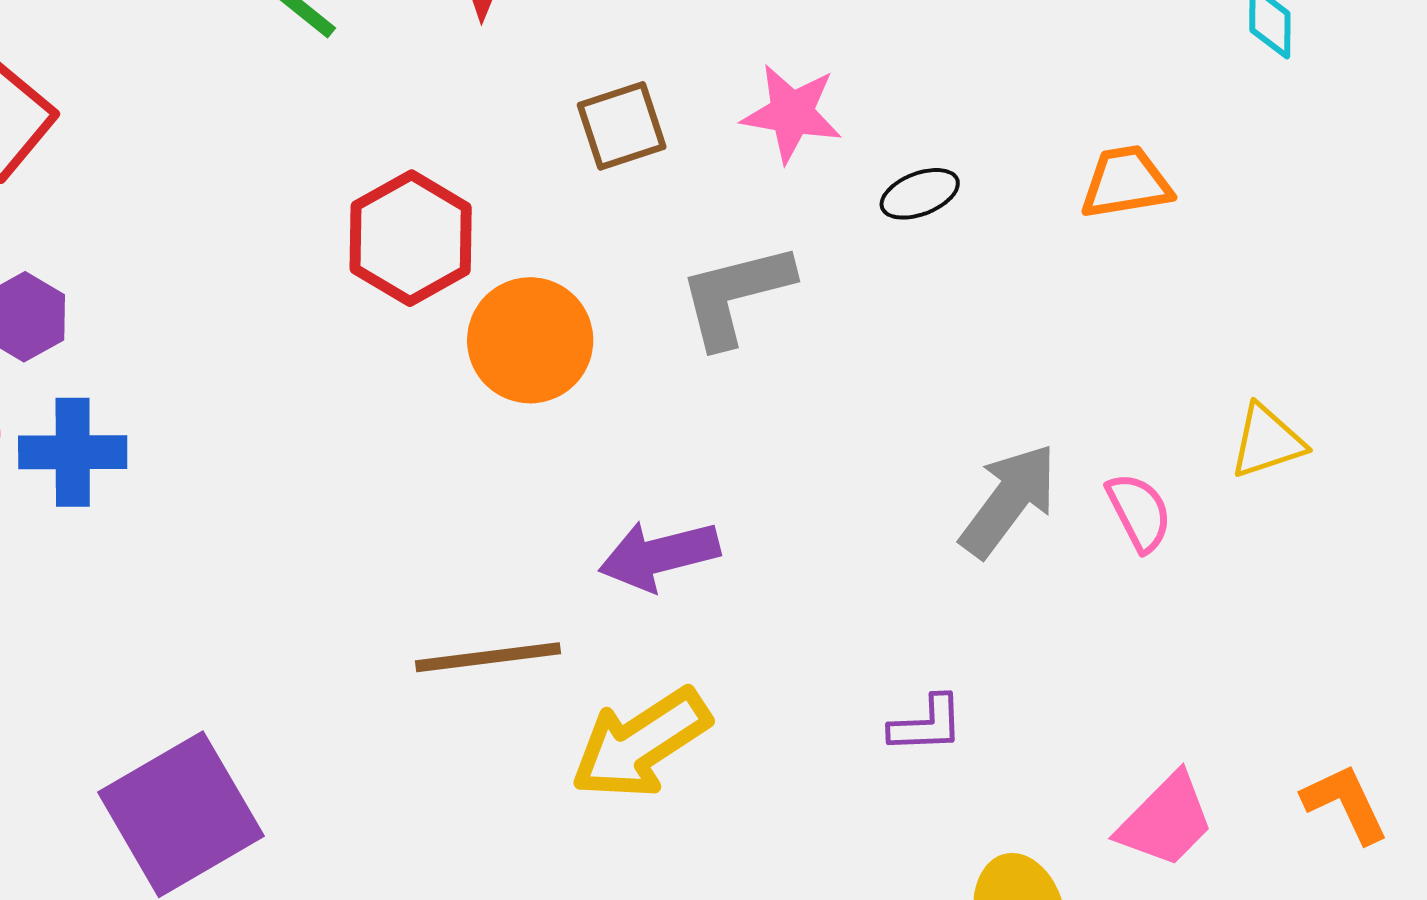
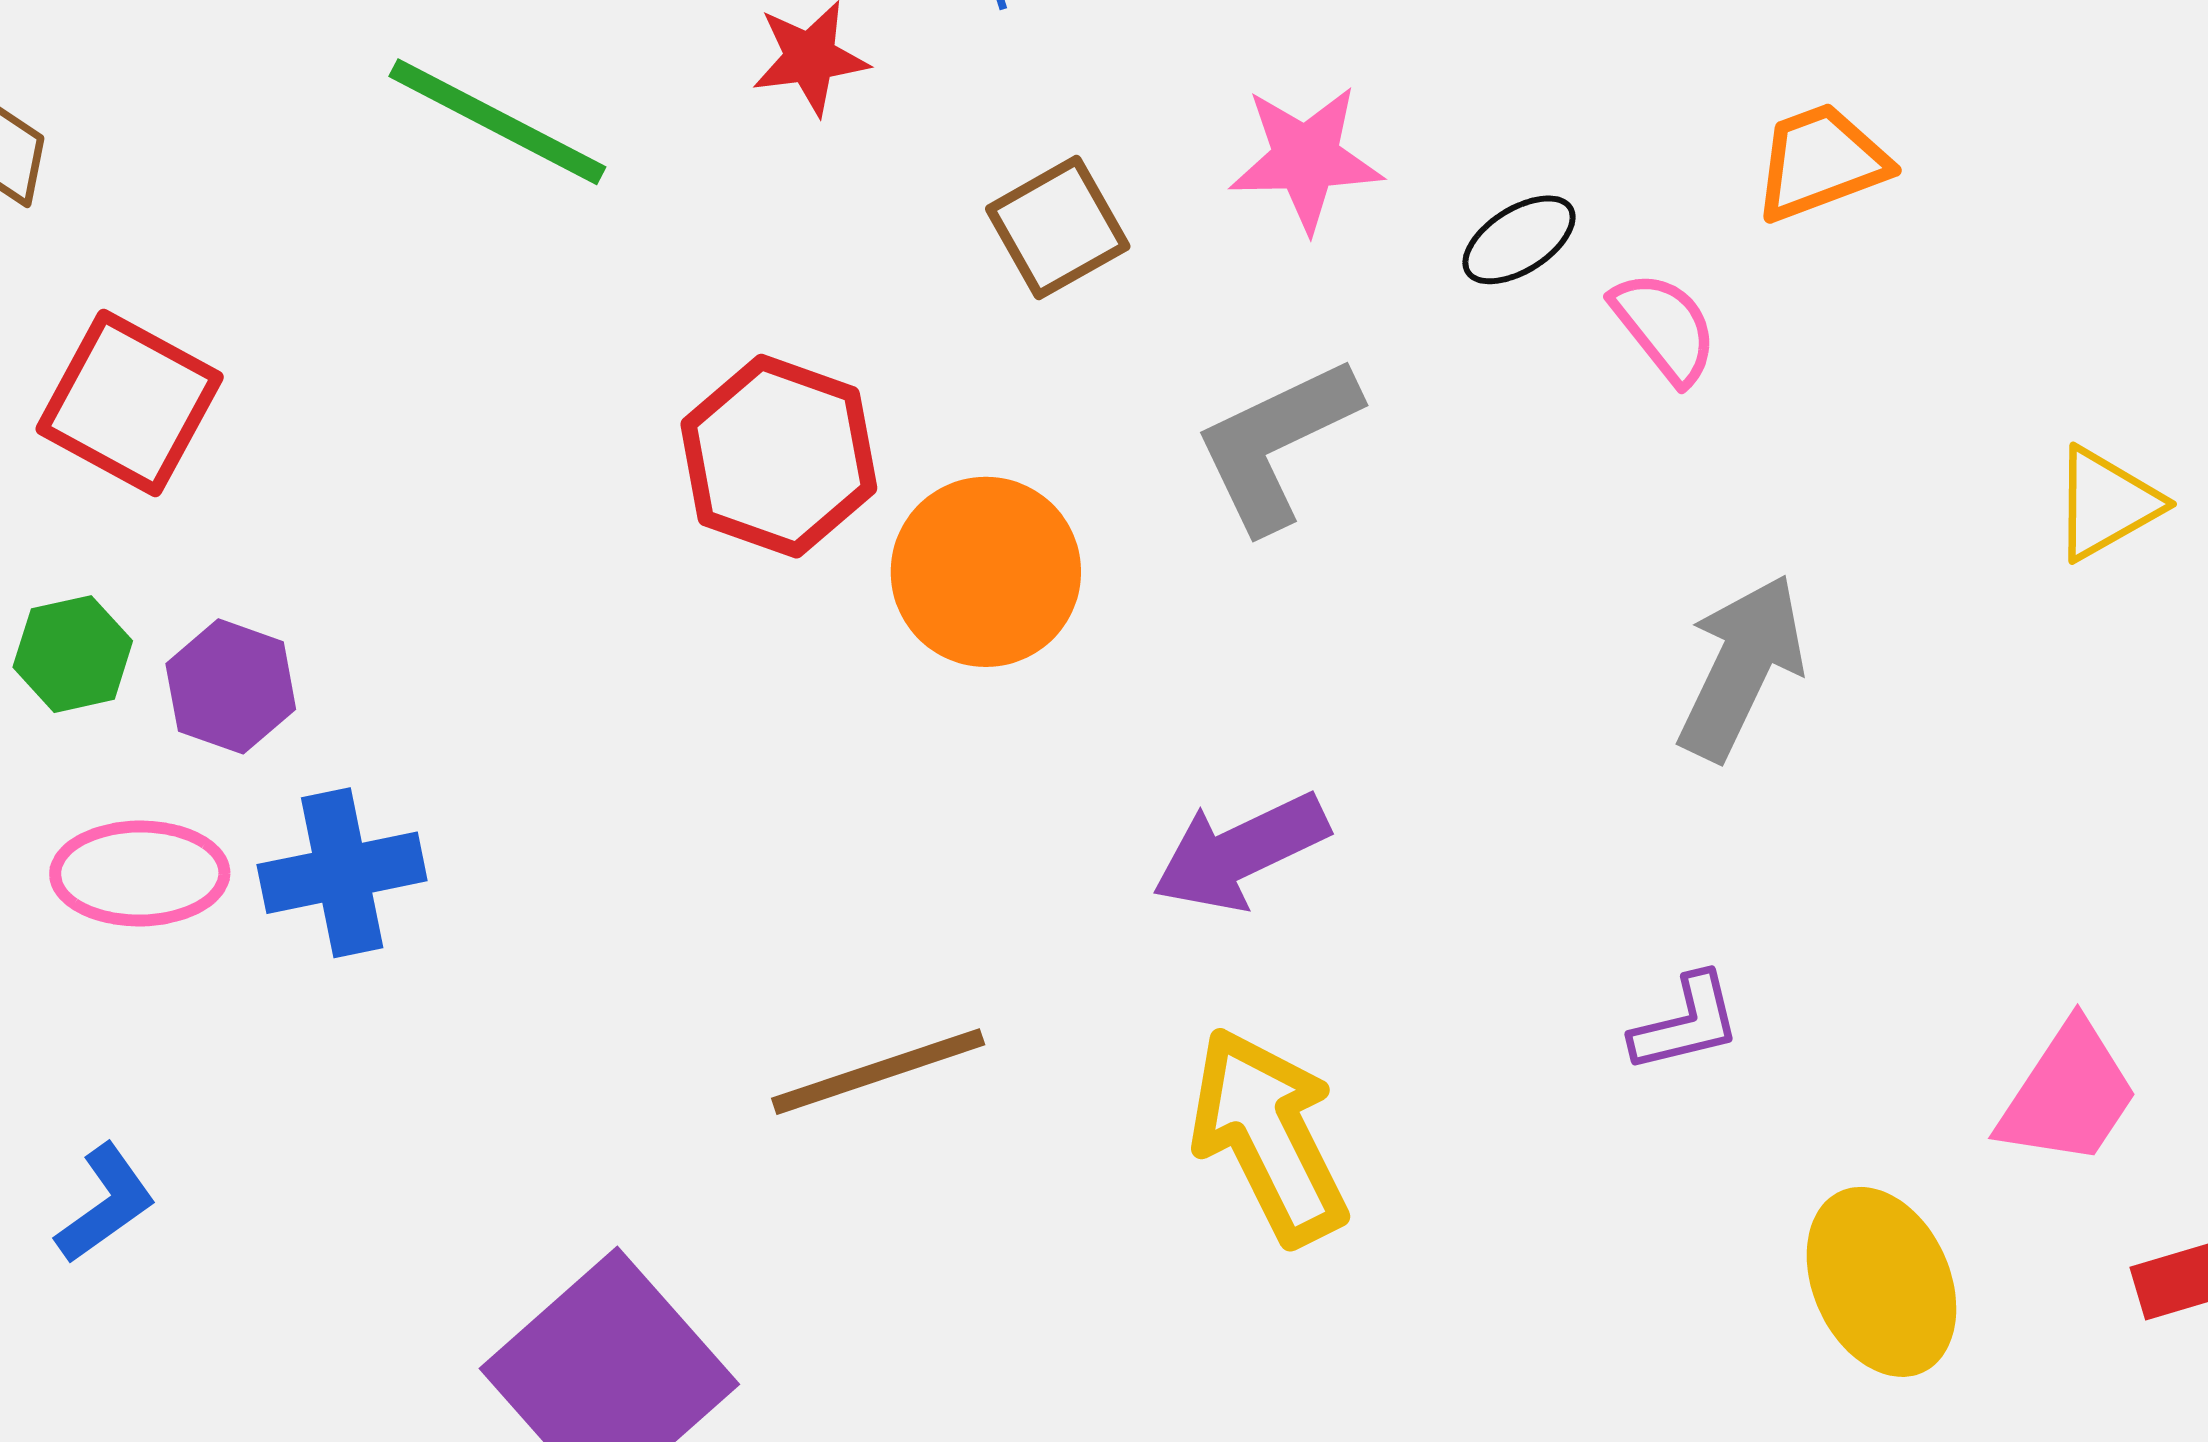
pink semicircle: (1139, 512) -> (1664, 327), moved
brown line: (488, 657) -> (878, 1072), moved
yellow arrow: (641, 744) -> (1269, 1136), turned 108

